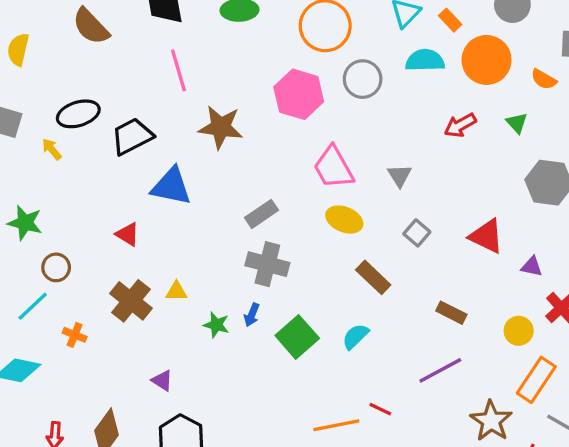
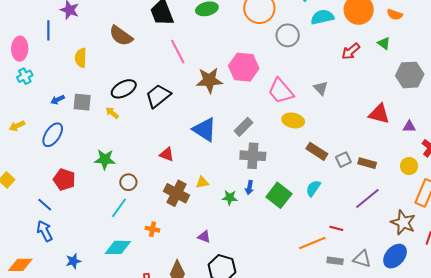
pink hexagon: (299, 94) -> (244, 67), moved
blue triangle: (171, 186) -> (205, 130), moved, turned 32
gray square: (417, 233) -> (343, 160), moved, turned 35
orange cross: (75, 335) -> (153, 229), moved

